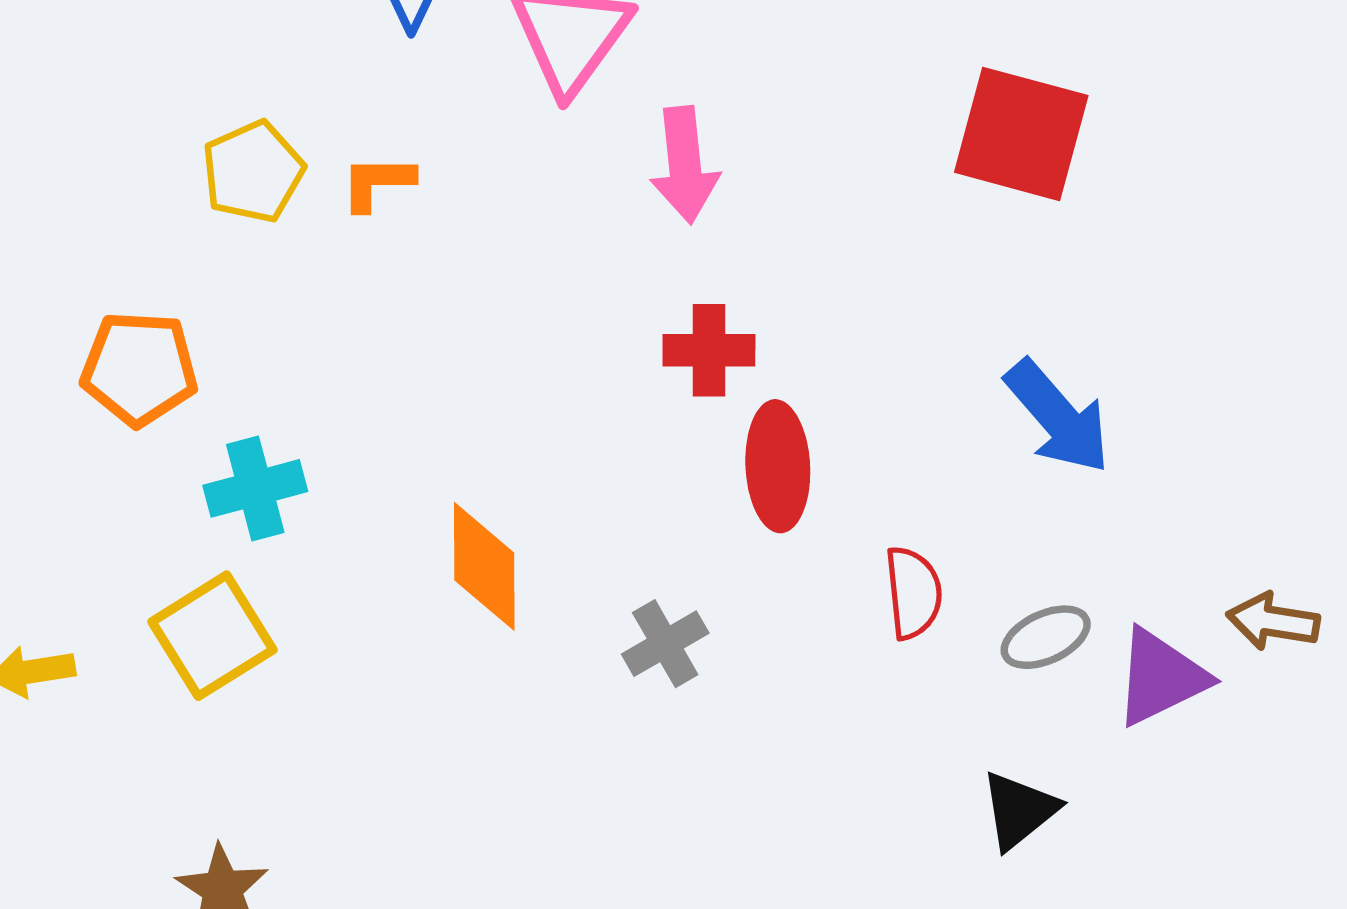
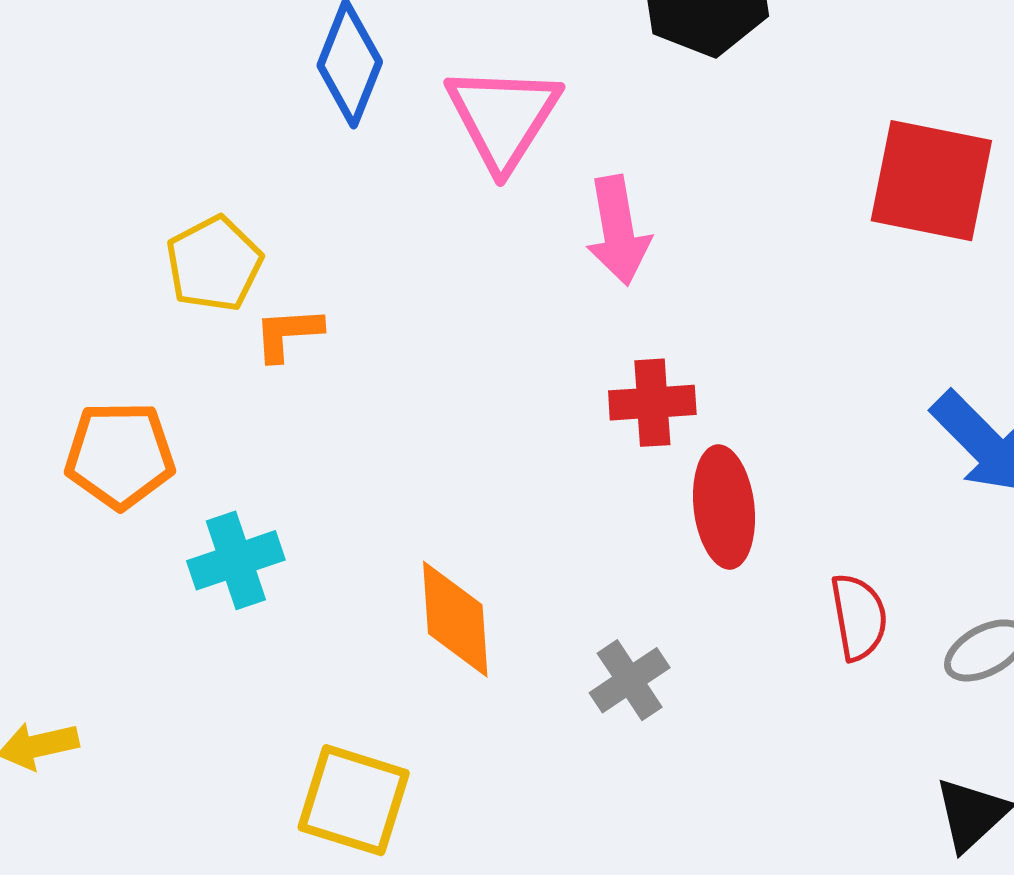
orange L-shape: (377, 183) -> (288, 334), moved
yellow square: (213, 636) -> (354, 800), moved, turned -37

